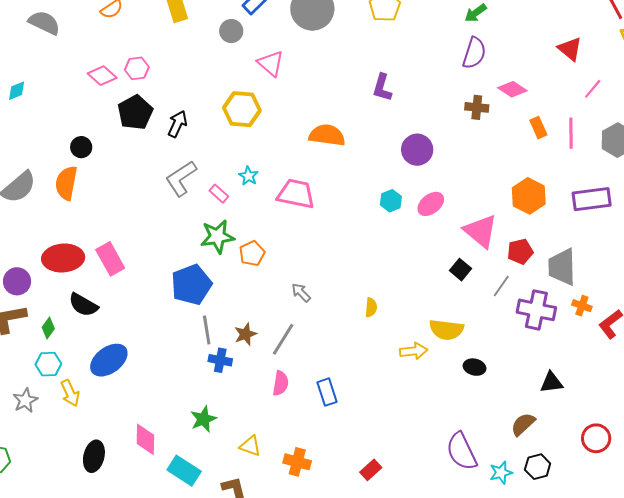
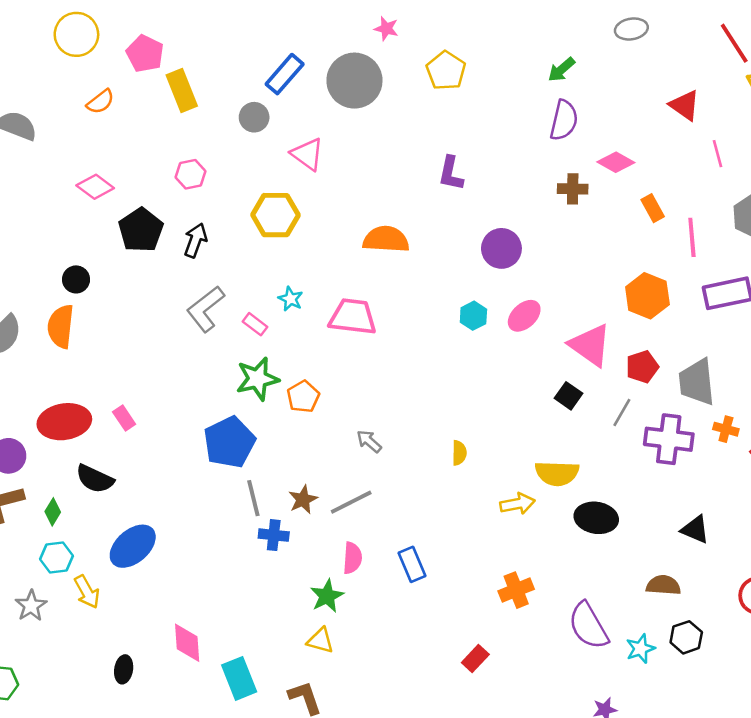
pink hexagon: (137, 68) -> (190, 174), moved
pink line: (593, 89) -> (717, 154), turned -50
pink line: (571, 133) -> (692, 237), moved
pink rectangle: (110, 259) -> (124, 418), size x0.6
gray line: (283, 339) -> (351, 502), turned 36
black ellipse: (475, 367) -> (596, 518), size x1.5
black triangle: (552, 382) -> (695, 529), turned 35
green star: (203, 419) -> (327, 596), moved
brown semicircle: (523, 424) -> (663, 585), turned 52
black ellipse: (94, 456) -> (124, 669), size x0.7
orange cross: (297, 462) -> (516, 590), moved, turned -32
cyan rectangle: (184, 471) -> (239, 678), turned 40

